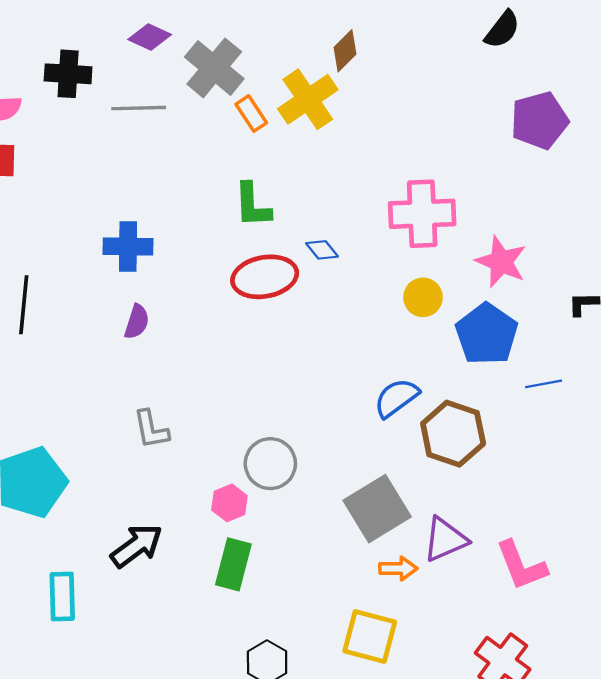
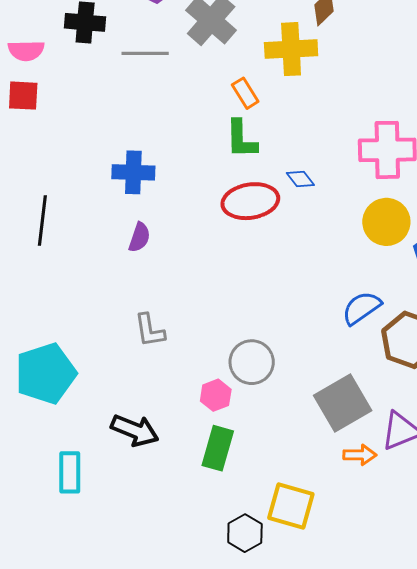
yellow cross: (308, 99) -> (291, 49), turned 30
orange rectangle: (251, 113) -> (245, 93), moved
yellow circle: (423, 297) -> (386, 222), size x1.4
black arrow: (136, 546) -> (135, 430), turned 57
yellow square: (370, 637) -> (291, 506), moved

